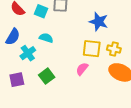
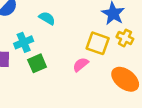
yellow cross: (114, 49) -> (125, 38), moved
cyan cross: (28, 53) -> (24, 42), moved

